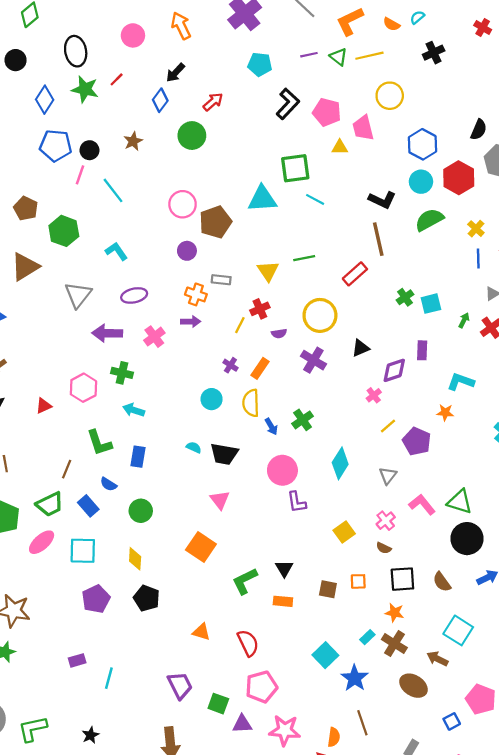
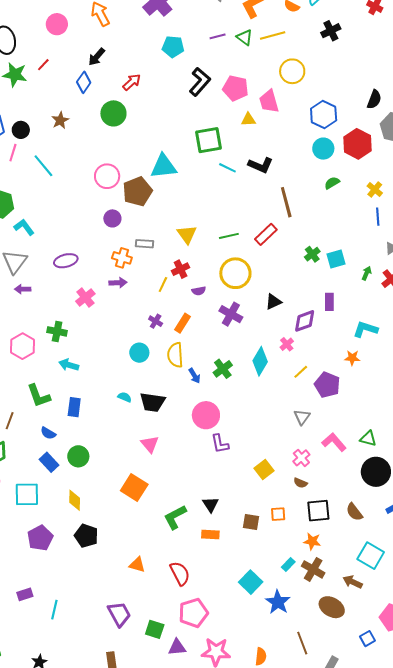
cyan triangle: (262, 199) -> (163, 166), moved
black L-shape: (382, 200) -> (261, 165), moved
green semicircle: (429, 220) -> (332, 183), size x0.6
cyan L-shape: (116, 251) -> (24, 227), moved
green line: (304, 258) -> (229, 236), moved
purple arrow: (107, 333) -> (23, 289), moved, size x0.6
cyan diamond: (340, 463) -> (260, 361), moved
green triangle: (460, 502) -> (368, 438), size x0.7
blue rectangle: (88, 506) -> (49, 462), moved
brown line: (362, 723) -> (302, 643), moved

